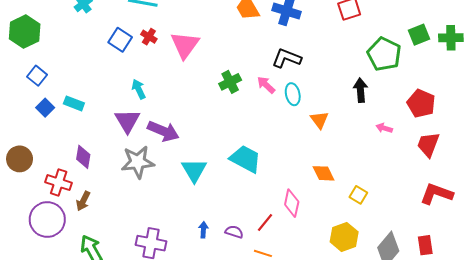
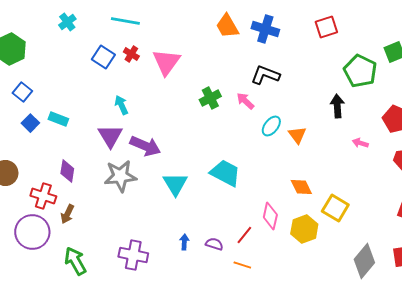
cyan ellipse: (293, 94) -> (271, 126), moved, turned 50
yellow square: (358, 195) -> (335, 208), size x1.5
yellow hexagon: (344, 237) -> (304, 229), moved

